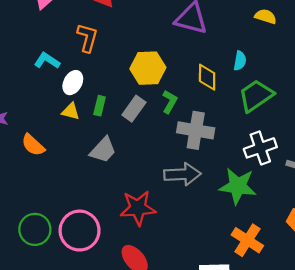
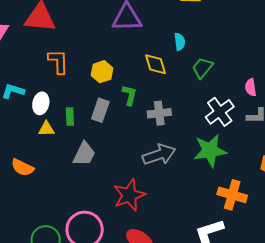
orange L-shape: (87, 38) -> (58, 62), moved
yellow hexagon: (148, 68) -> (102, 72), size x0.7
green trapezoid: (256, 96) -> (202, 68), size x0.7
gray cross: (196, 130) -> (159, 113), size x0.7

